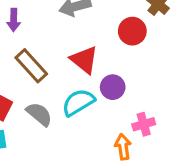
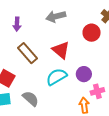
purple circle: (113, 87) -> (84, 74), moved
gray semicircle: (39, 114) -> (31, 99), moved

